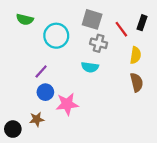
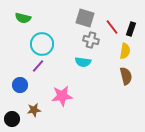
black rectangle: (142, 23) -> (131, 29), moved
cyan circle: (56, 36) -> (42, 44), moved
blue circle: (45, 92) -> (20, 85), moved

